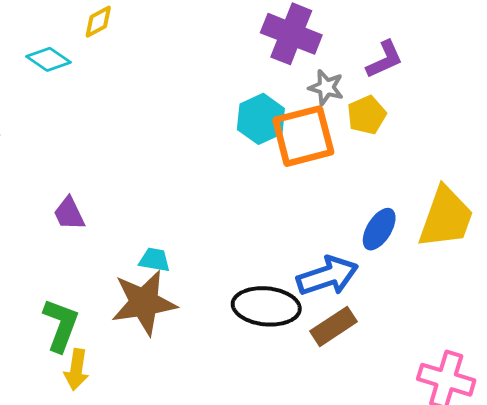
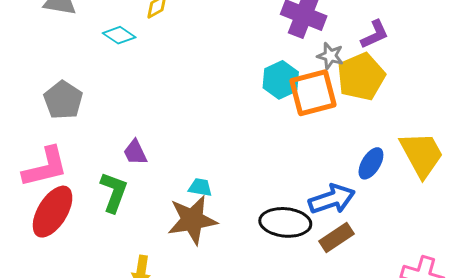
yellow pentagon: (367, 115) -> (361, 77), size x1.6
yellow trapezoid: (446, 218) -> (422, 154), turned -48
green L-shape: (61, 325) -> (114, 192), moved

